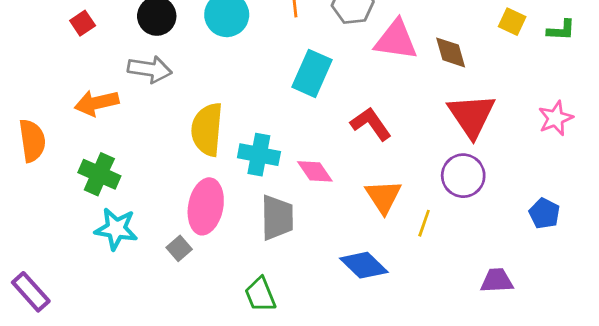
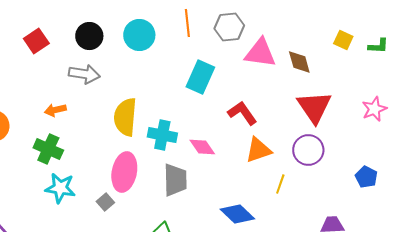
red square: (83, 23) -> (36, 41), size x1.4
orange arrow: (97, 103) -> (55, 110), moved, size x0.7
orange triangle: (383, 197) -> (258, 150), moved, turned 44

